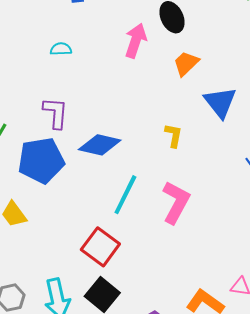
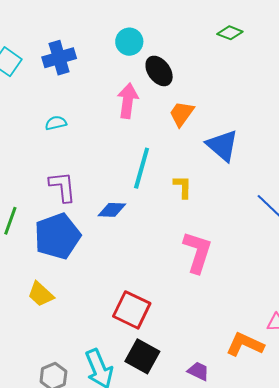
blue diamond: (100, 145) -> (112, 210), size x0.7
cyan line: (125, 195) -> (142, 168), moved

